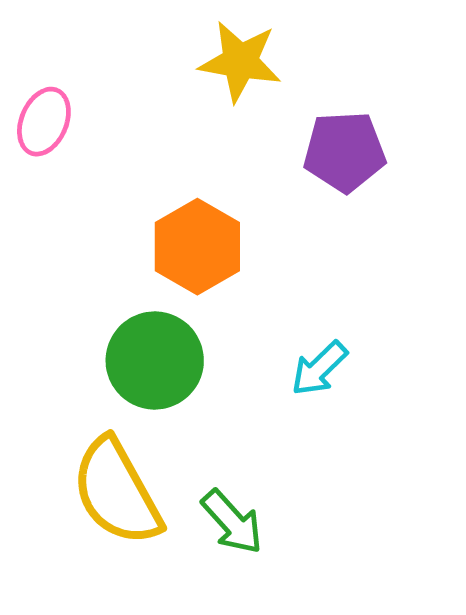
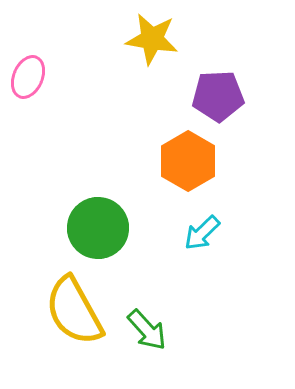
orange hexagon: (197, 247) -> (188, 161), moved

